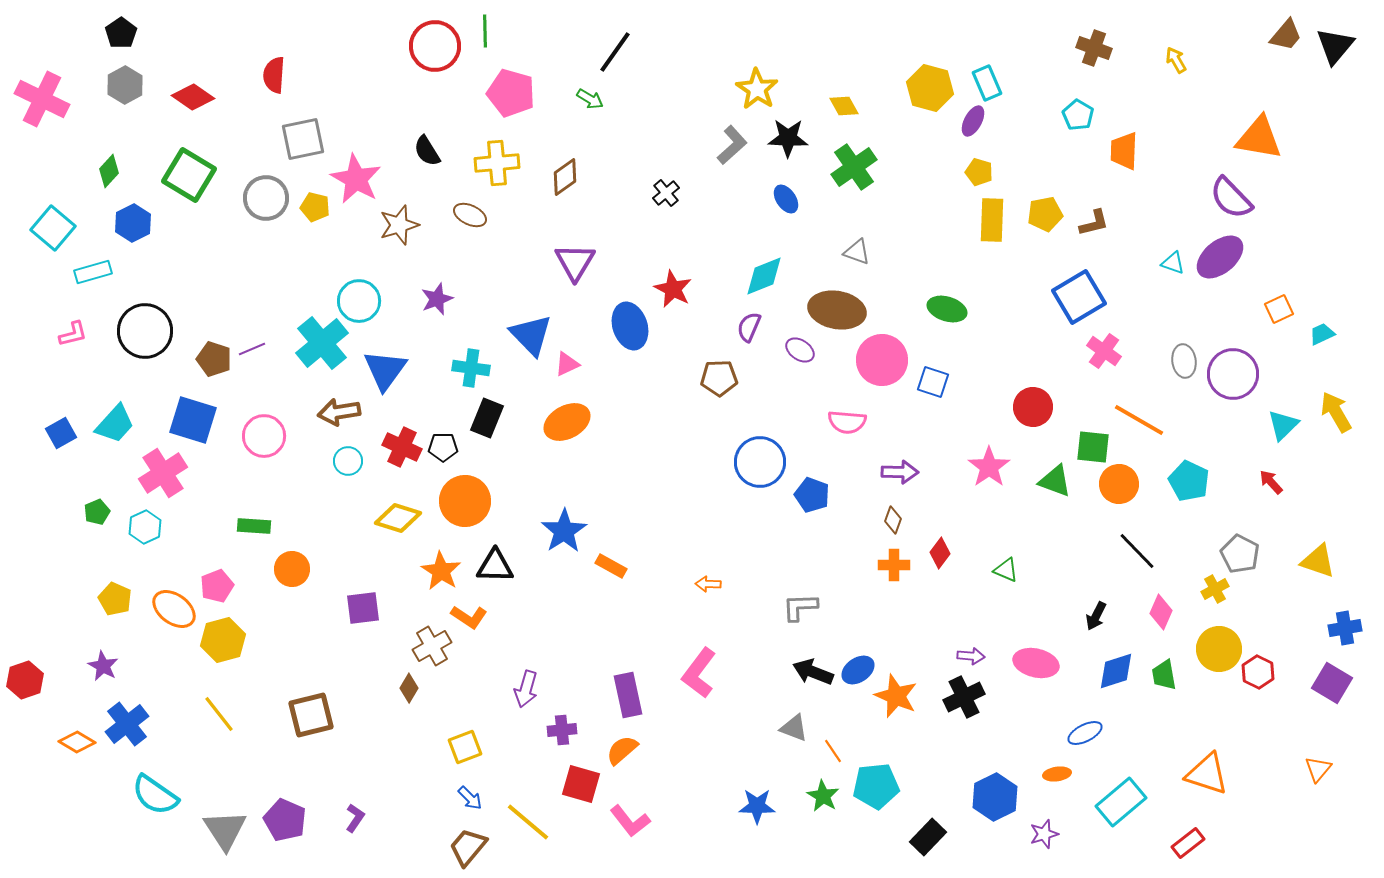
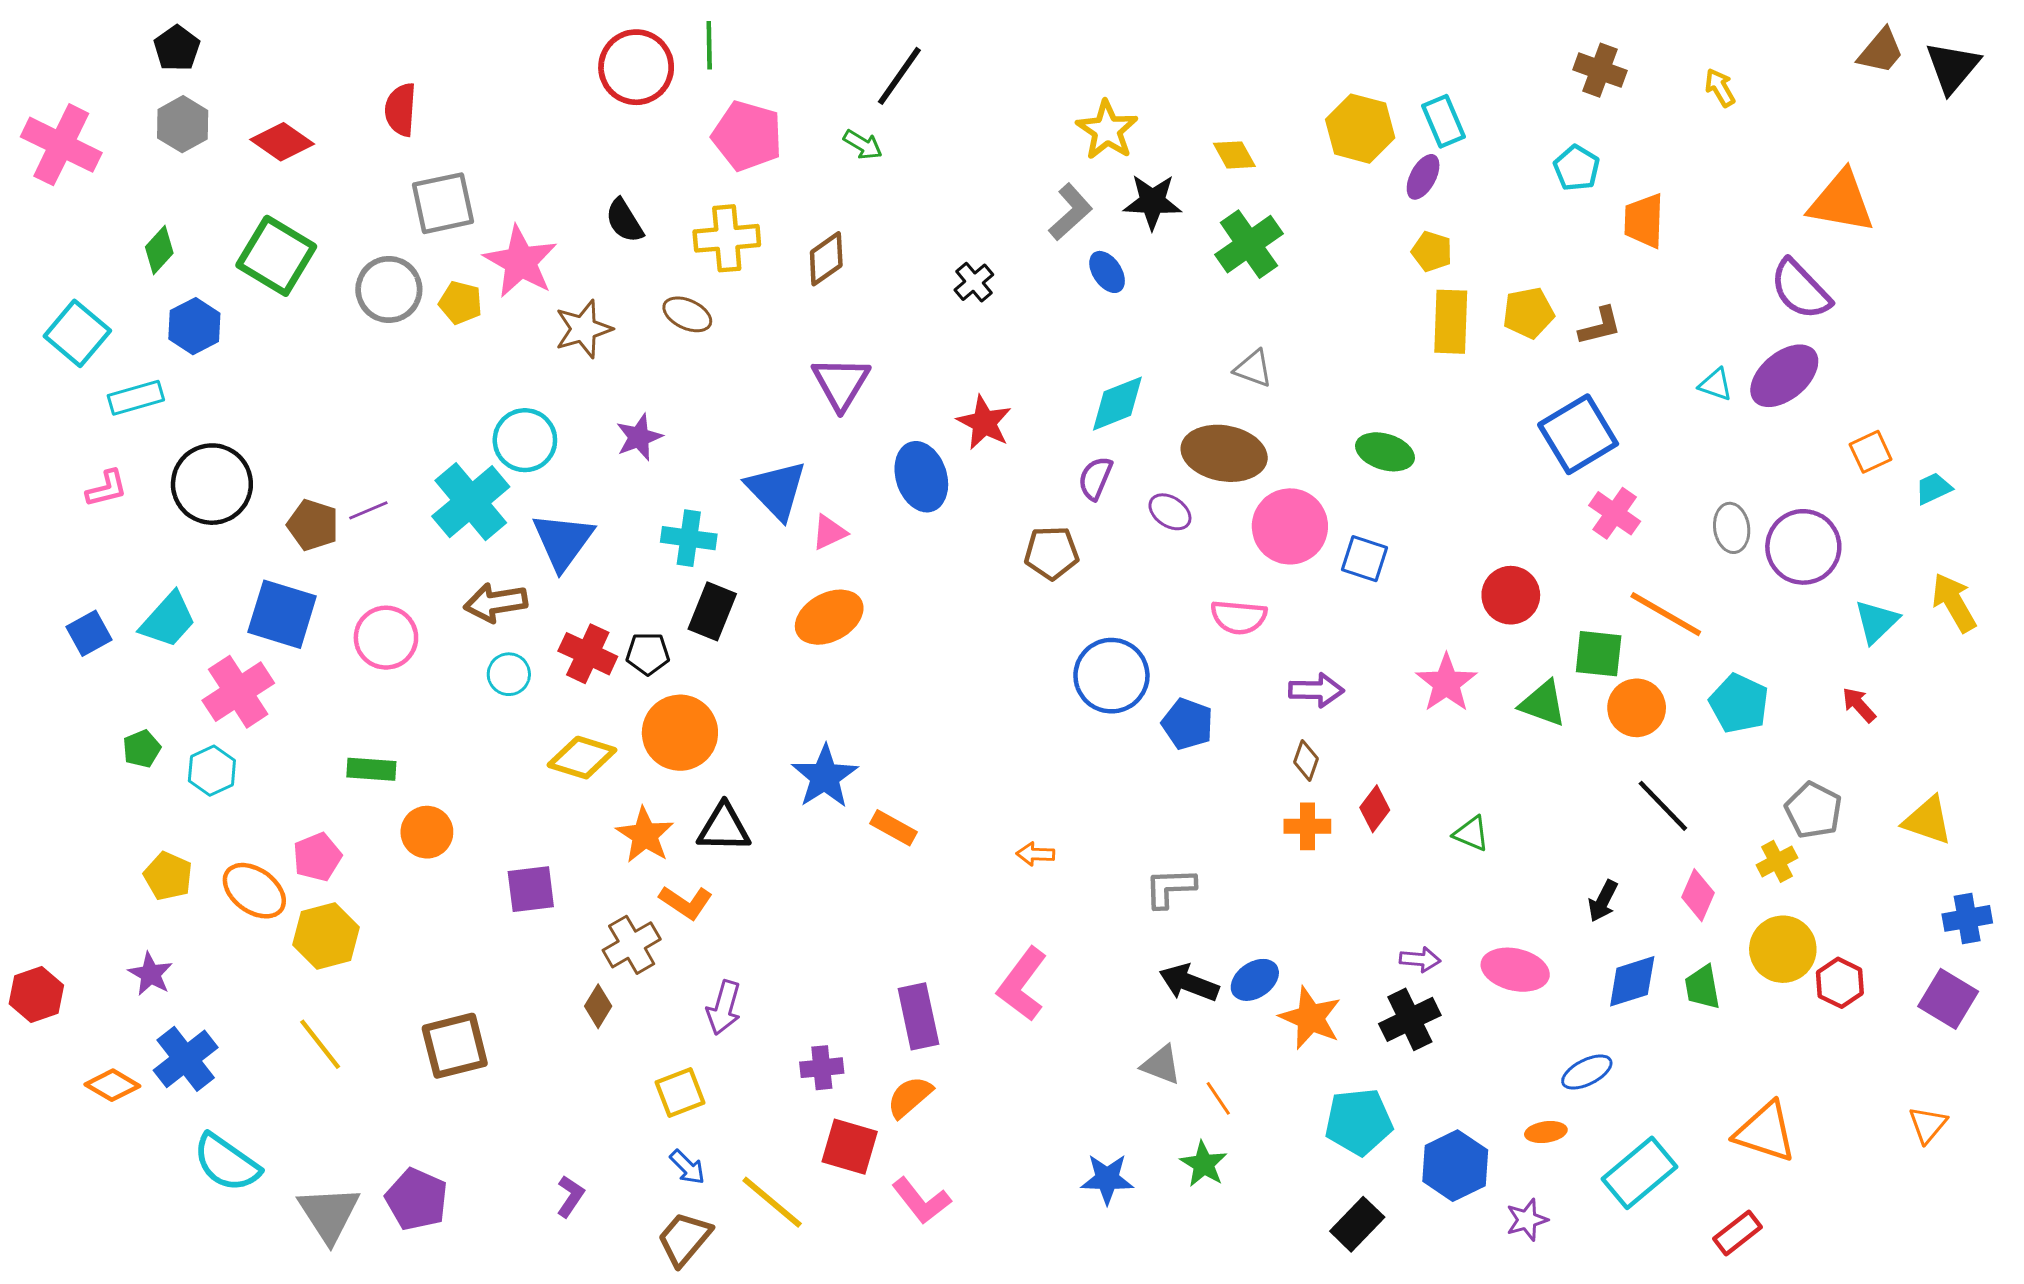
blue ellipse: (786, 199) -> (1107, 272), moved
purple arrow: (526, 689) -> (724, 1008), moved
cyan pentagon: (876, 786) -> (1359, 1122), moved
purple L-shape: (355, 818) -> (570, 1196), moved

